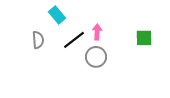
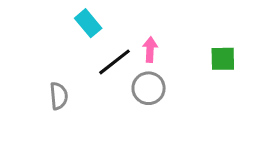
gray semicircle: (38, 40) -> (59, 96), moved

